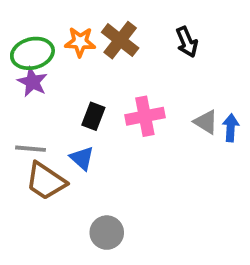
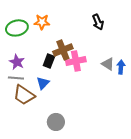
brown cross: (120, 40) -> (63, 50), moved, turned 30
purple star: (32, 82) -> (17, 62), moved
blue triangle: (82, 158) -> (43, 83), turned 32

